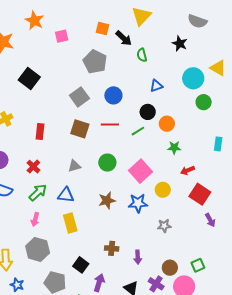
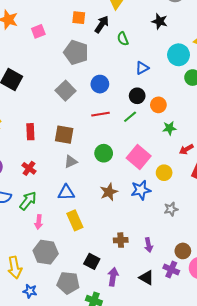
black arrow: (124, 38) -> (102, 24), turned -90
brown square: (80, 129) -> (64, 135), moved
green arrow: (38, 192) -> (28, 201), moved

